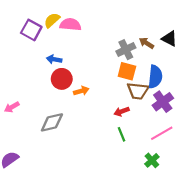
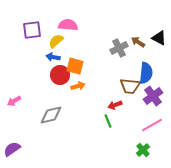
yellow semicircle: (52, 20) -> (56, 41), moved
purple square: (31, 30) -> (32, 30), turned -36
orange square: (127, 71) -> (75, 66), moved
green line: (121, 134) -> (108, 121), moved

